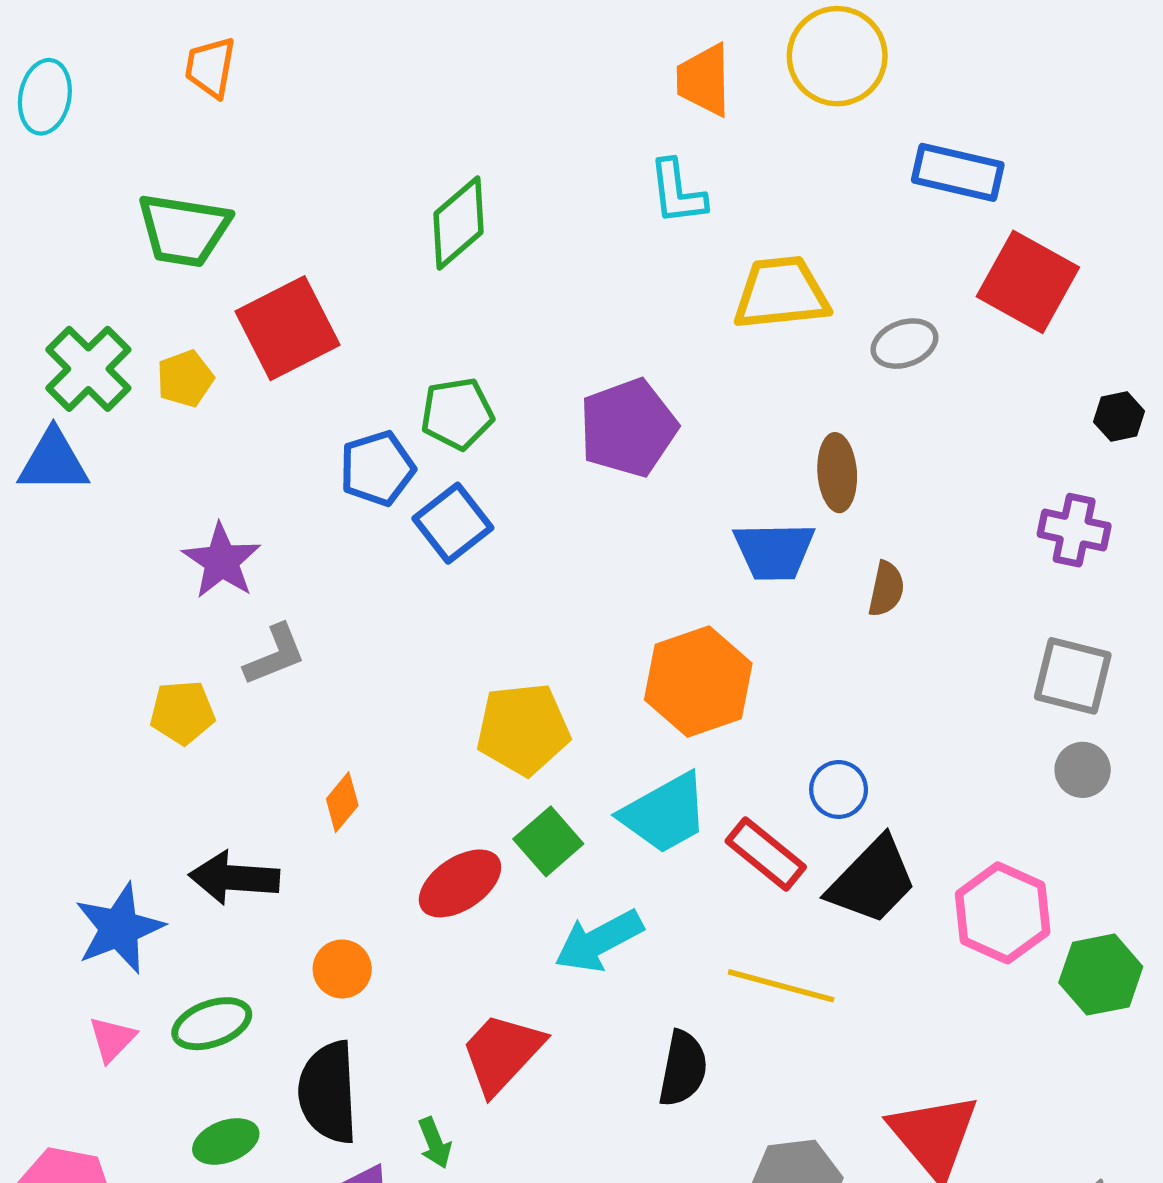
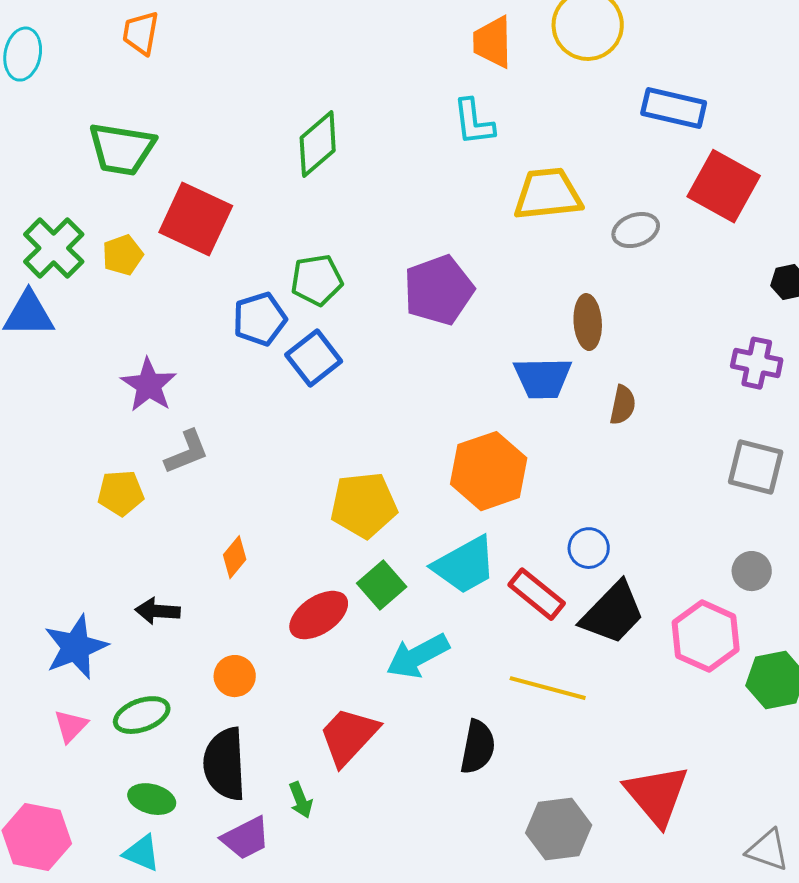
red square: (287, 328) -> (196, 219), turned -38
gray circle: (1083, 770) -> (752, 571), moved
black arrow: (234, 878) -> (158, 611), size x0.7
green ellipse: (226, 1141) -> (152, 799), turned 36

